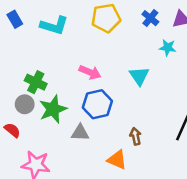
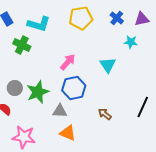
pink arrow: (90, 72) -> (68, 62), turned -72
green cross: (36, 82) -> (22, 45), moved
brown arrow: (136, 136) -> (105, 114), turned -40
orange triangle: (117, 160) -> (68, 133), moved

